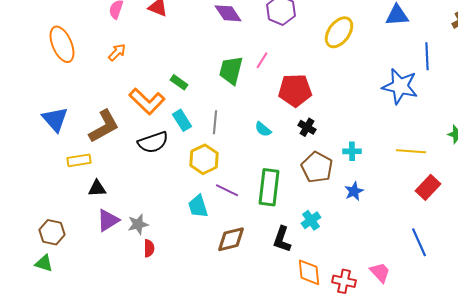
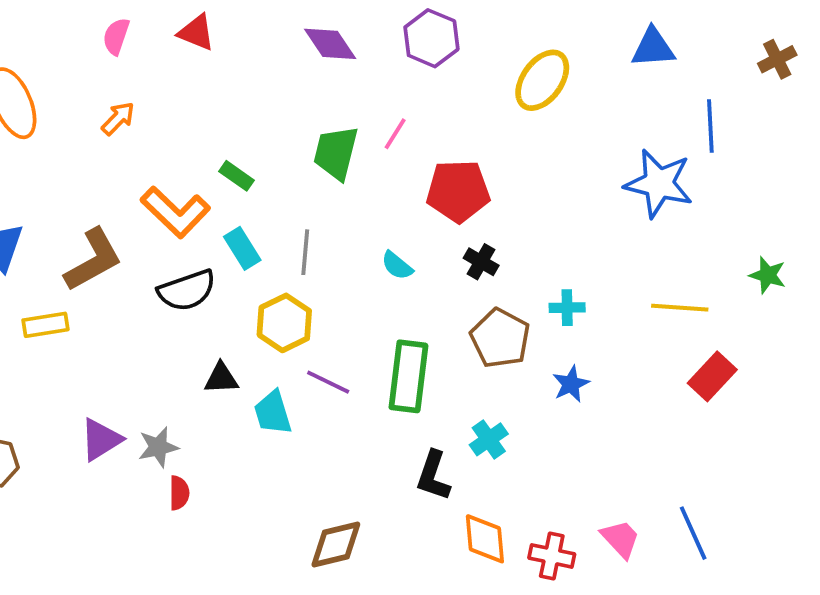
black triangle: (97, 188) -> (221, 378), moved
brown diamond: (231, 239) -> (336, 545), moved
blue line: (419, 242) -> (693, 533), moved

